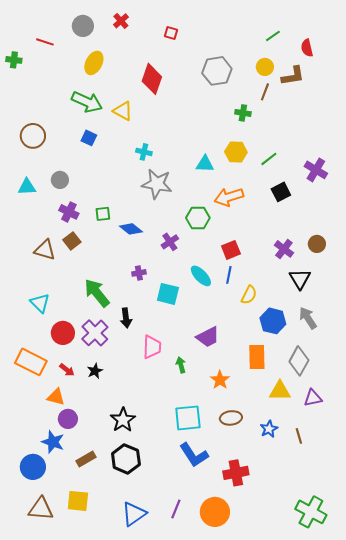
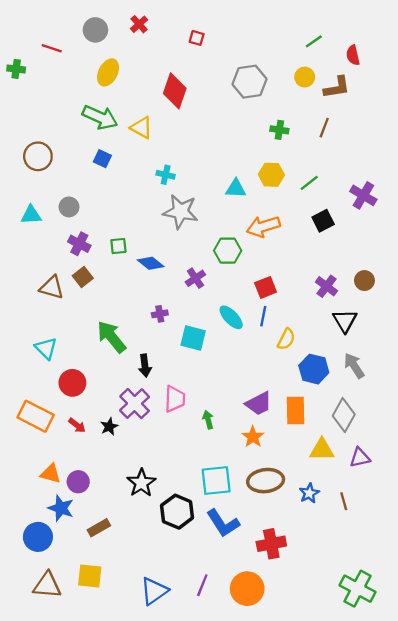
brown line: (265, 92) -> (324, 128), moved
purple cross: (95, 333) -> (135, 404), moved
purple trapezoid: (208, 337) -> (259, 404), moved
orange triangle: (56, 397) -> (51, 474), moved
brown ellipse: (231, 418) -> (266, 481), size x1.4
black hexagon: (126, 459) -> (177, 512), moved

